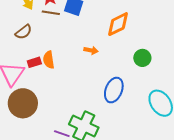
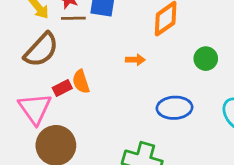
brown semicircle: (24, 32) -> (41, 50), size x1.6
blue ellipse: (114, 90) -> (175, 108), turned 75

